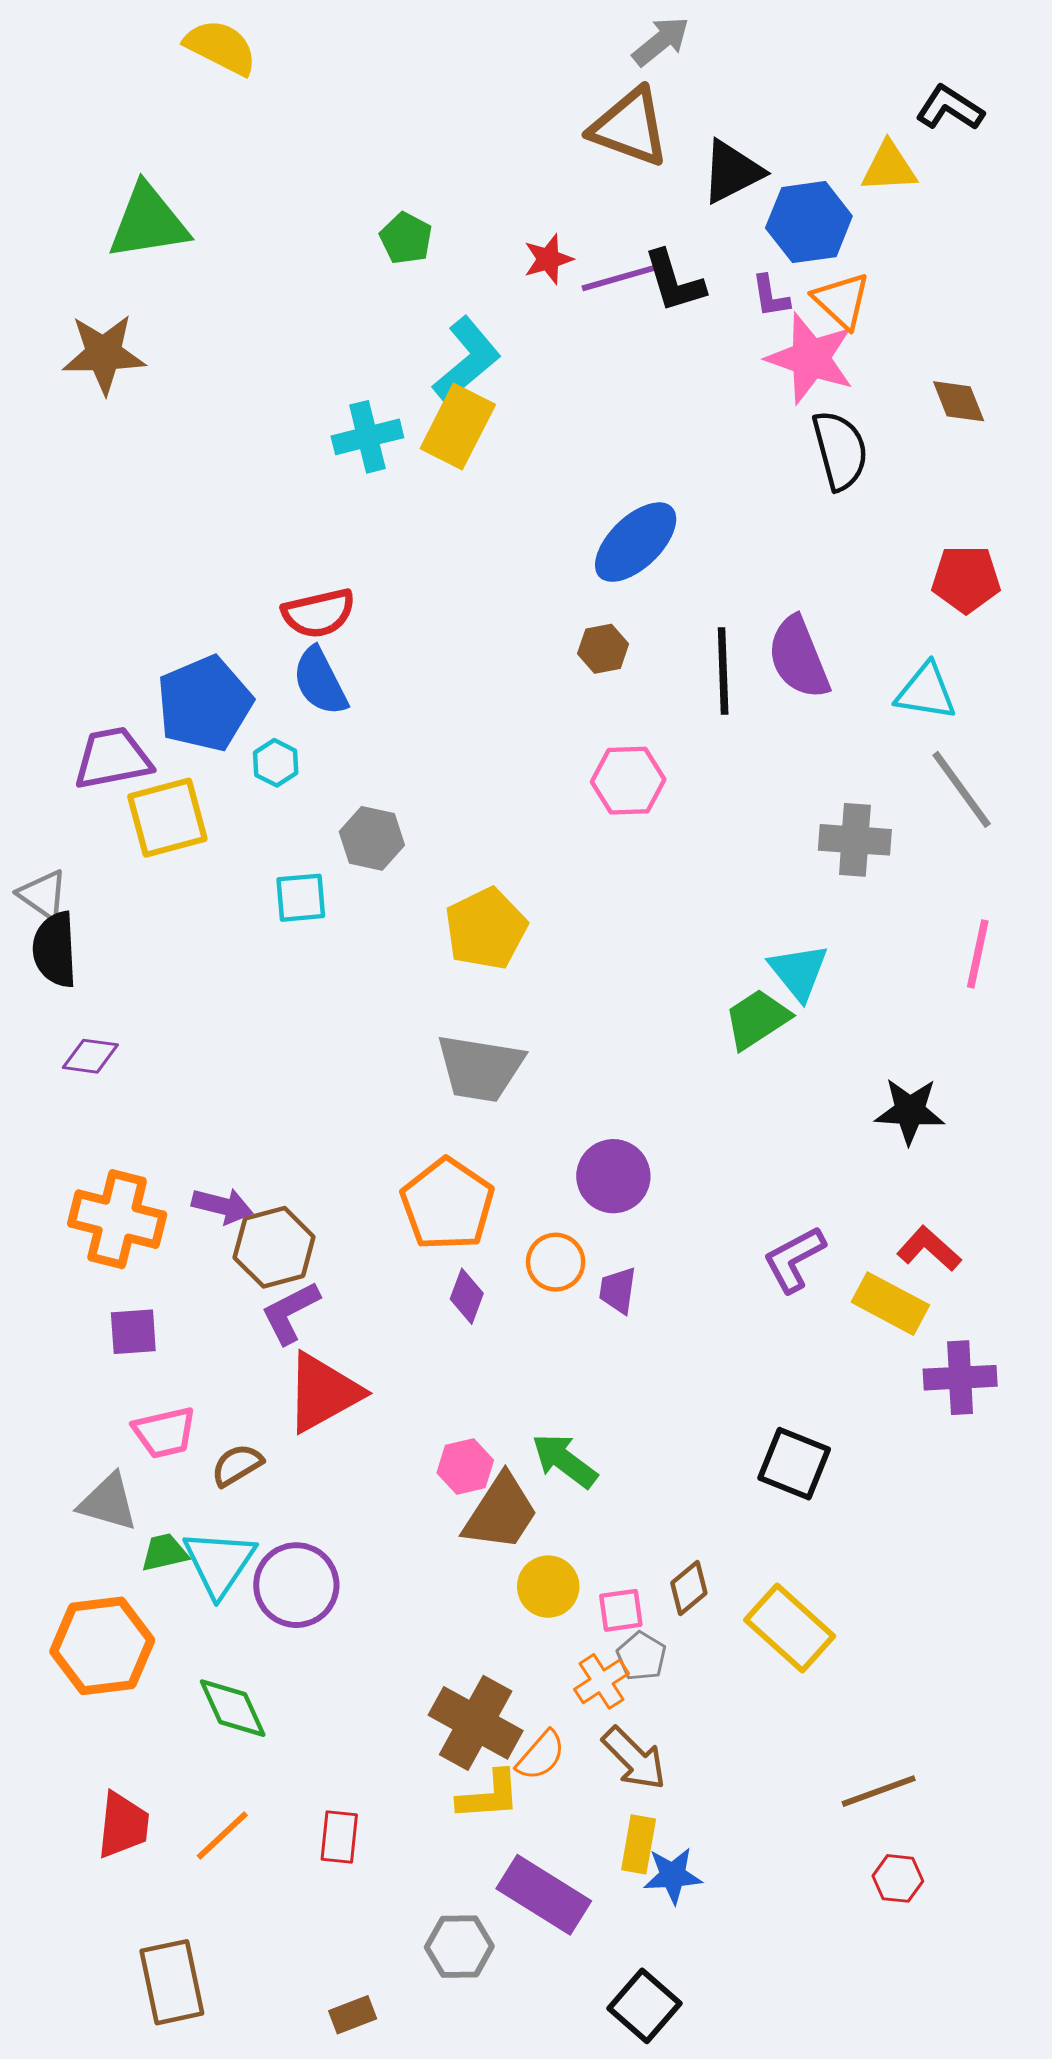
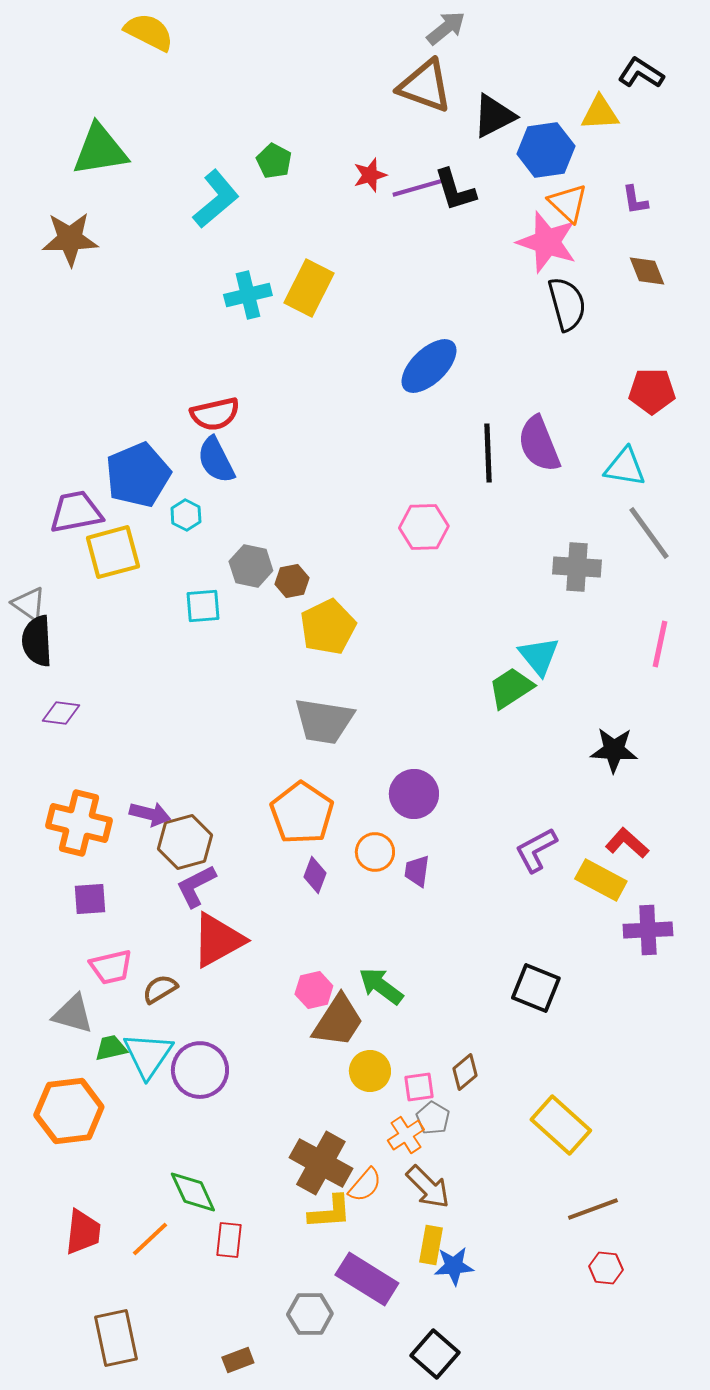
purple L-shape: (770, 296) -> (635, 200), moved
cyan L-shape: (467, 360) -> (216, 199), moved
brown hexagon: (603, 649) -> (292, 581), moved
yellow rectangle: (790, 1628) -> (561, 1125), moved
green diamond: (233, 1708) -> (193, 1192), moved

